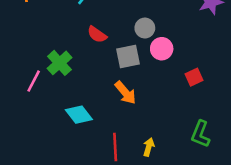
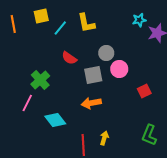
pink line: (34, 81) -> (27, 103), moved
orange arrow: (125, 93) -> (91, 103), turned 120
yellow arrow: (149, 147) -> (104, 138), moved

